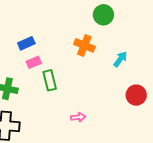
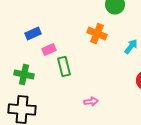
blue rectangle: (26, 43) -> (33, 33), moved

